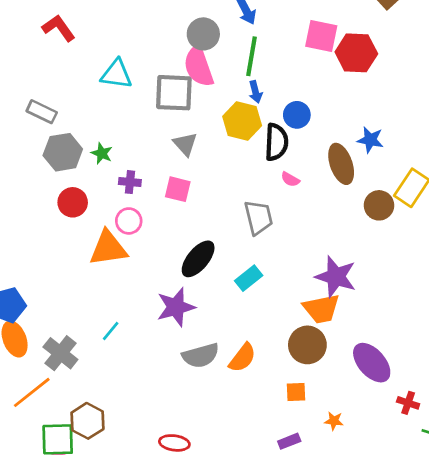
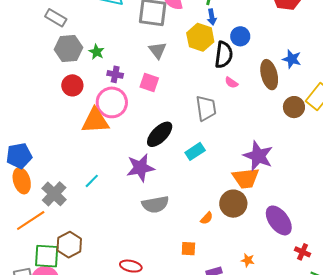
pink circle: (129, 221) -> (112, 102), size x1.6
orange semicircle: (242, 358) -> (207, 218), moved, size x0.6
orange square: (296, 392) -> (188, 249), moved

